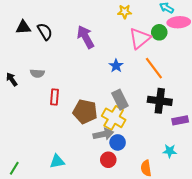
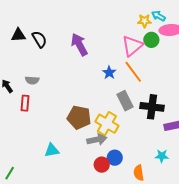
yellow star: (125, 12) -> (144, 21), moved
orange line: (154, 68) -> (133, 72), moved
red rectangle: (55, 97) -> (25, 103), moved
gray rectangle: (120, 100) -> (125, 101), moved
blue circle: (118, 142) -> (115, 158), moved
cyan triangle: (57, 161) -> (52, 150), moved

